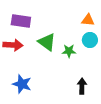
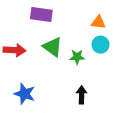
purple rectangle: (21, 21) -> (41, 14), moved
black arrow: (82, 86) -> (82, 95), moved

